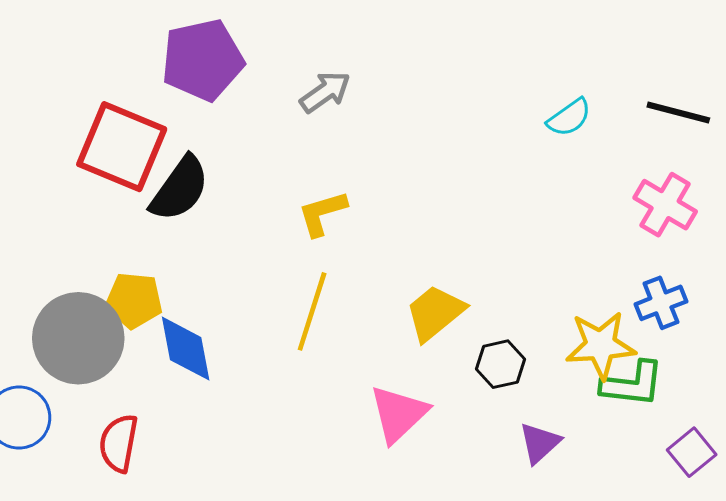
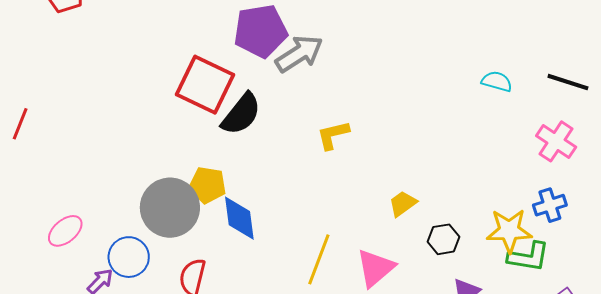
gray arrow: (325, 92) -> (299, 54), moved, size x1.4
cyan semicircle: (569, 118) -> (497, 81), turned -132
yellow line: (312, 311) -> (319, 259), moved
yellow trapezoid: (435, 313) -> (403, 204), size x0.7

